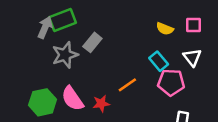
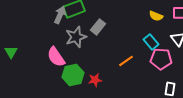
pink semicircle: (72, 99) -> (56, 57), moved
green hexagon: (43, 102) -> (73, 75), moved
red star: (101, 104) -> (95, 80), moved

